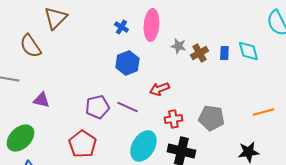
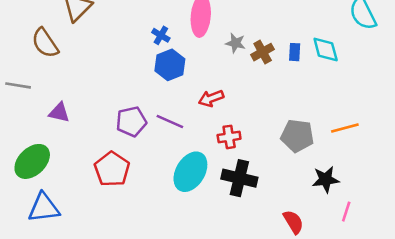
blue cross: (121, 27) -> (161, 35), moved
gray pentagon: (211, 118) -> (297, 136), moved

